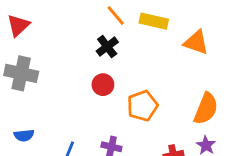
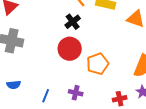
red circle: (103, 85) -> (70, 49), size x1.5

